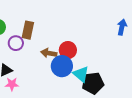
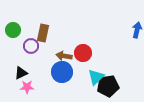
blue circle: (62, 66) -> (62, 72), moved
cyan triangle: (81, 74) -> (96, 77), turned 36

